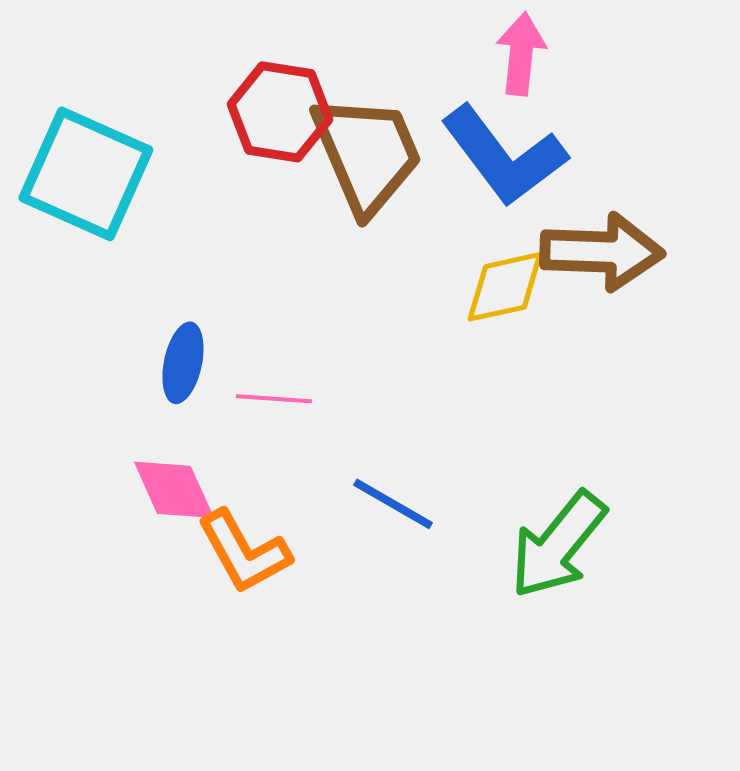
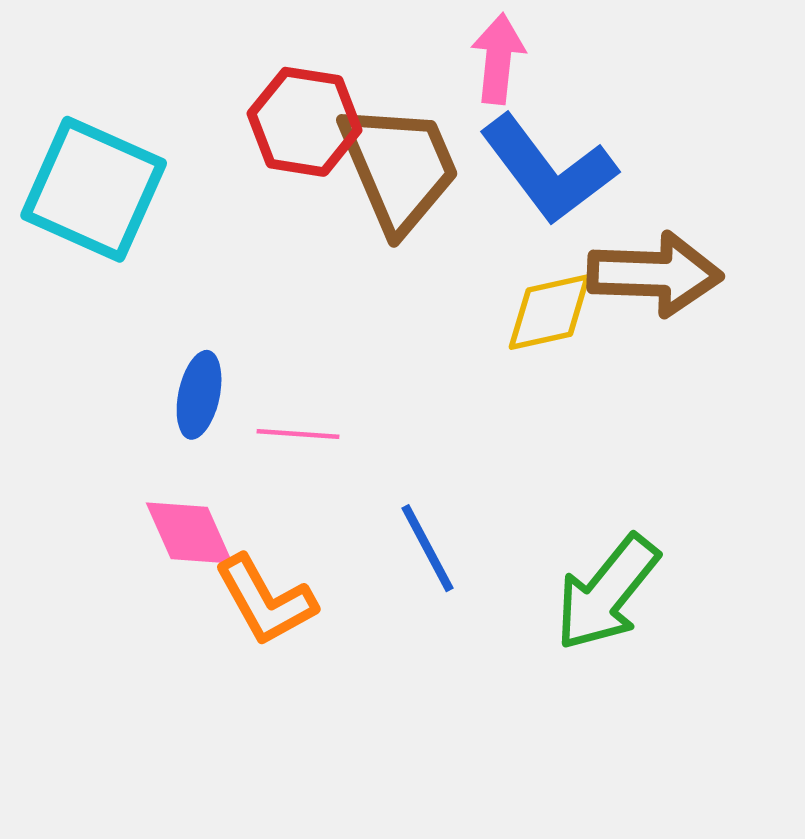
pink arrow: (521, 54) -> (498, 59), moved
blue line: (393, 504) -> (427, 548), turned 32

